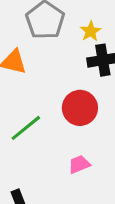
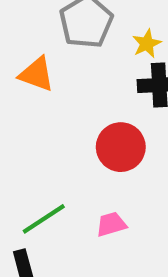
green line: (26, 128) -> (44, 219), moved

